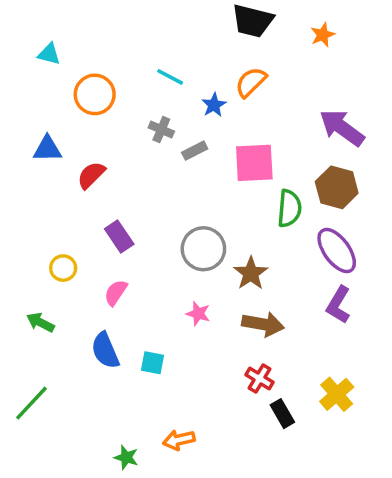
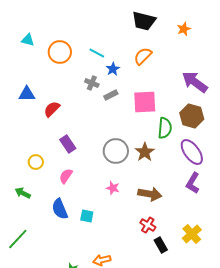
orange circle: (95, 94) -> (60, 52), moved
blue star: (214, 105) -> (113, 69), moved
brown star: (251, 273) -> (145, 152), moved

